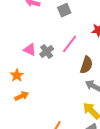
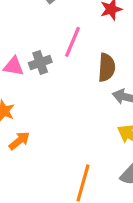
gray cross: (47, 51) -> (40, 62), turned 32

